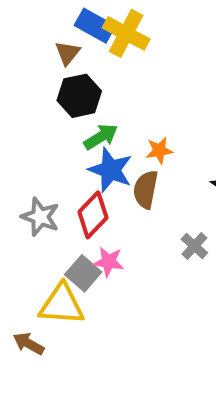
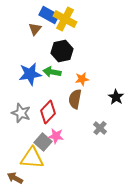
black hexagon: (79, 96) -> (62, 51), moved
green arrow: (101, 137) -> (52, 72), turned -138
blue star: (110, 170) -> (30, 74), moved, turned -30

